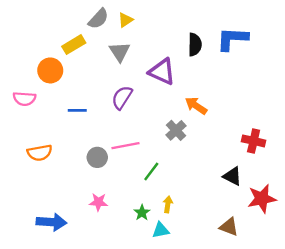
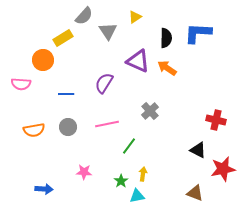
yellow triangle: (125, 20) -> (135, 17), moved
gray triangle: (120, 52) -> (108, 31), moved
orange arrow: (196, 106) -> (167, 68), moved
gray circle: (97, 157) -> (68, 127), moved
blue arrow: (51, 222) -> (44, 189), size x0.7

